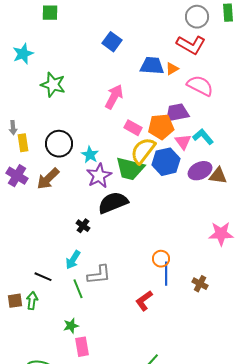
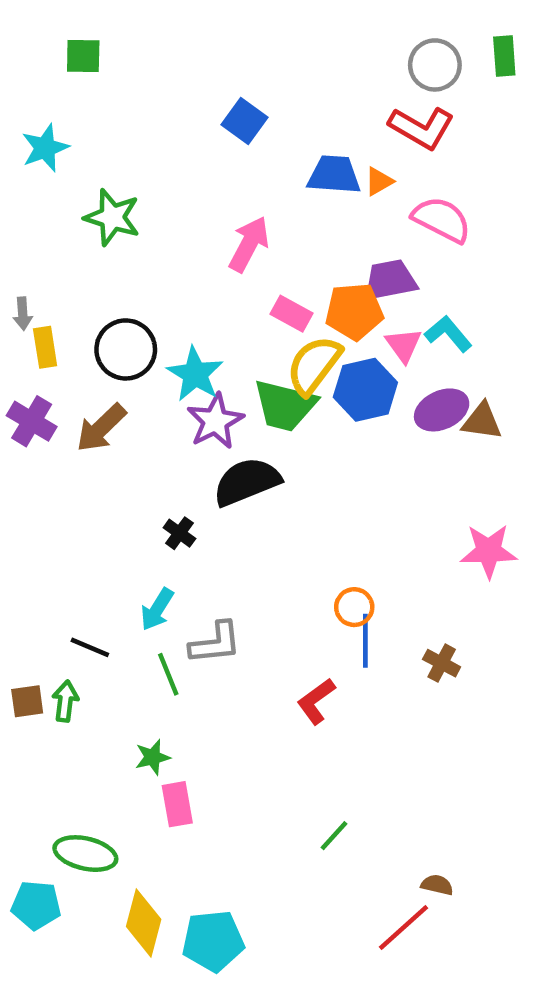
green square: (50, 13) -> (83, 56), moved
cyan star: (90, 155) -> (195, 374), size x1.4

